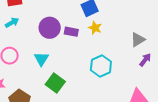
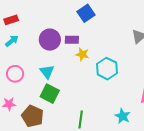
yellow star: (95, 28) -> (82, 54), moved
green square: (55, 83) -> (50, 94), moved

